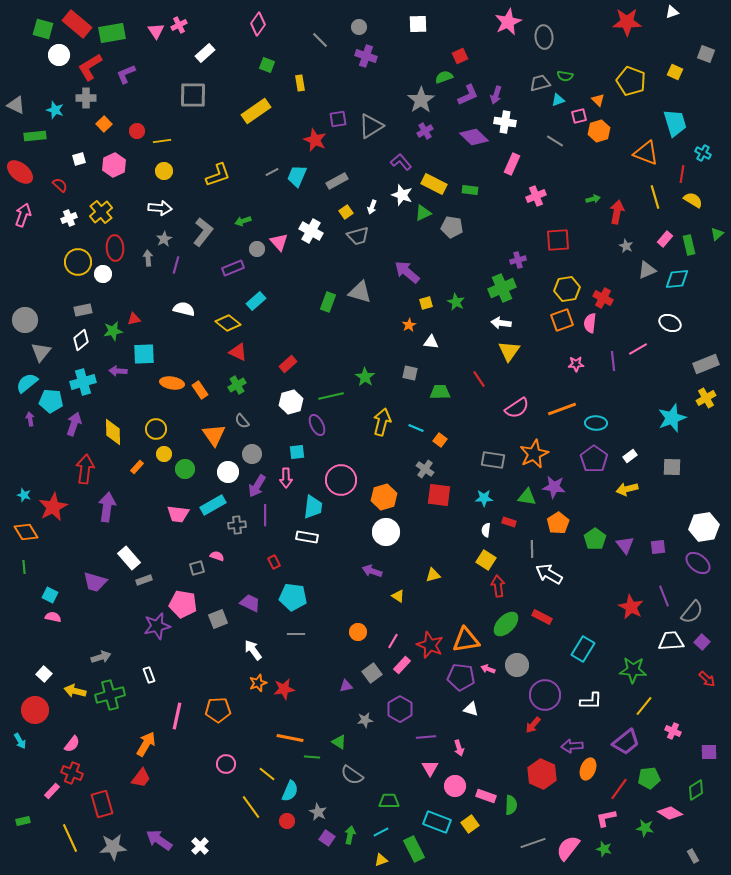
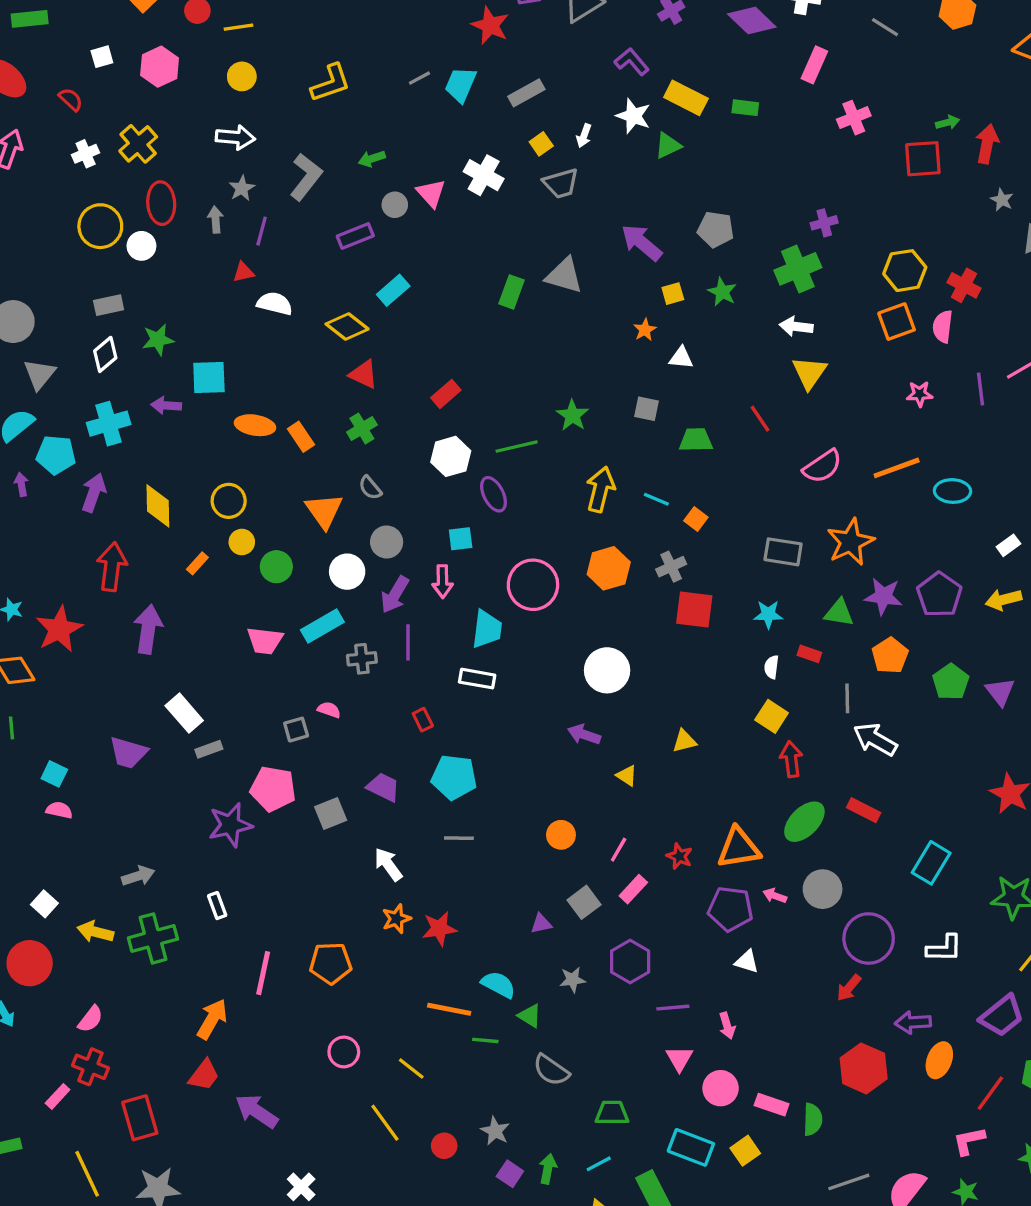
gray pentagon: (452, 227) -> (716, 229), moved
red square: (558, 240) -> (923, 159), moved
red triangle: (134, 319) -> (243, 272), moved
purple pentagon: (594, 459) -> (939, 595), moved
gray cross: (425, 469) -> (671, 567), turned 30
orange hexagon: (384, 497) -> (609, 568), moved
red star: (430, 645) -> (679, 856), size x0.6
cyan semicircle: (290, 791) -> (498, 985), moved, turned -85
purple arrow: (159, 840) -> (257, 1111), moved

